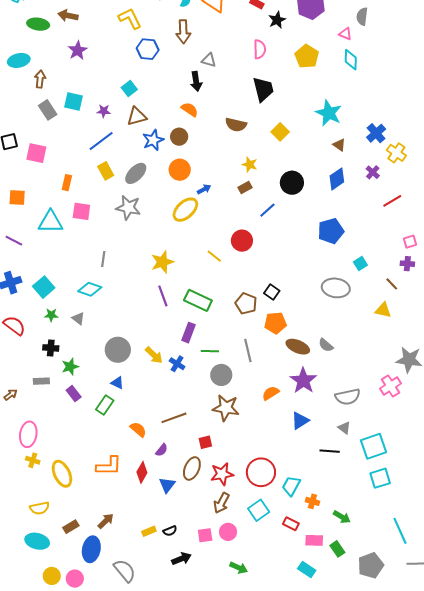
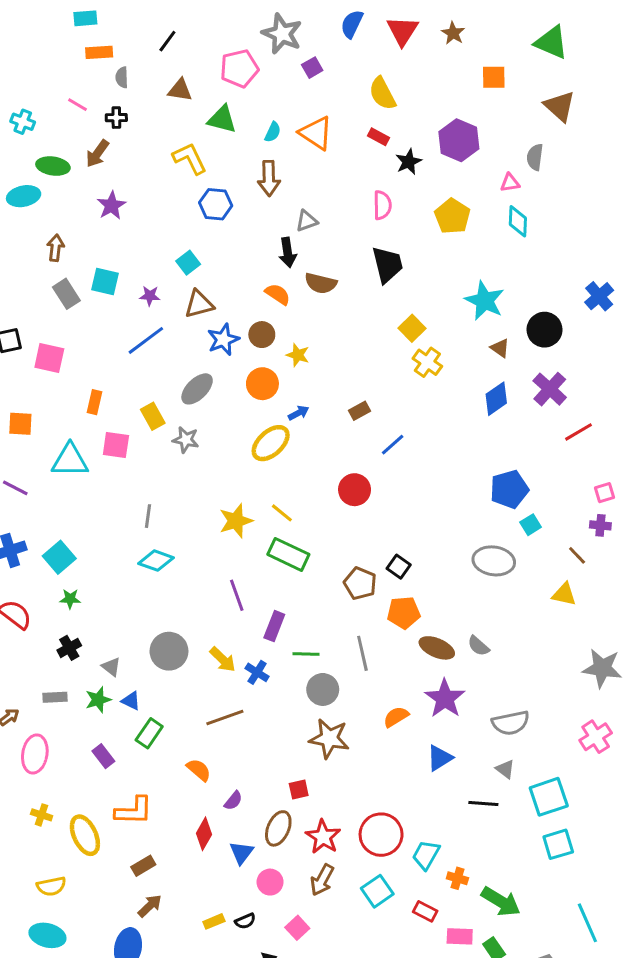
brown arrow: (68, 16) -> (97, 154), turned -66
pink triangle: (345, 34) -> (510, 183), turned -32
cyan ellipse: (19, 60) -> (24, 196), moved
gray triangle: (209, 60) -> (307, 221), turned -35
brown semicircle: (236, 125) -> (321, 283), moved
blue cross: (376, 133) -> (599, 296), moved
yellow cross: (396, 153) -> (427, 362), moved
yellow star: (250, 164) -> (298, 355), moved
yellow rectangle: (106, 171) -> (153, 416), moved
purple cross: (373, 172) -> (550, 389), size x1.6
black circle: (292, 183) -> (545, 330), moved
gray star: (128, 208) -> (186, 440), size x0.7
blue pentagon: (331, 231) -> (509, 489), moved
yellow line: (214, 256) -> (282, 513), moved
cyan diamond: (90, 289) -> (156, 561), moved
purple line: (163, 296) -> (237, 595), moved
green rectangle: (198, 300) -> (288, 554), moved
gray triangle: (78, 318) -> (111, 667), moved
black cross: (51, 348) -> (69, 648), turned -35
green star: (70, 367) -> (98, 700), moved
blue triangle: (117, 383) -> (131, 701), moved
pink cross: (390, 386) -> (596, 737), moved
purple rectangle: (74, 394) -> (103, 756), moved
brown line: (174, 418) -> (225, 717), moved
pink ellipse: (28, 434) -> (35, 754), moved
orange L-shape: (109, 466) -> (134, 811), moved
red star: (222, 474) -> (323, 837), turned -30
green arrow: (342, 517) -> (501, 902), size x1.5
brown rectangle: (71, 527) -> (143, 866), moved
pink circle: (228, 532) -> (270, 882), moved
pink square: (205, 535) -> (297, 928), turned -35

